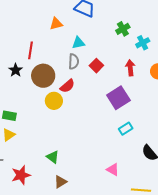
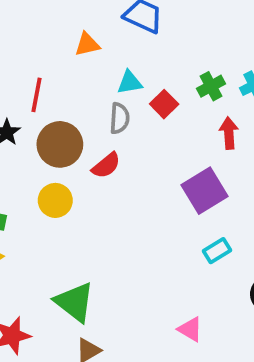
green cross: (123, 29) -> (211, 86), moved
red square: (96, 66) -> (164, 104), moved
yellow circle: (54, 101) -> (55, 200), moved
green triangle: (53, 157) -> (75, 302), size x1.6

